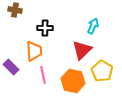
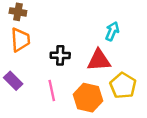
black cross: (45, 28) -> (60, 55), moved
red triangle: (82, 50) -> (99, 60), turned 40
orange trapezoid: (34, 51) -> (20, 40), moved

